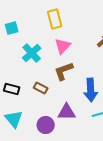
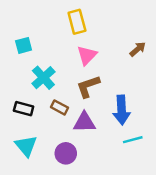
cyan square: (12, 28) -> (24, 45), moved
cyan cross: (32, 53) -> (43, 78), moved
purple triangle: (67, 112) -> (84, 122), moved

